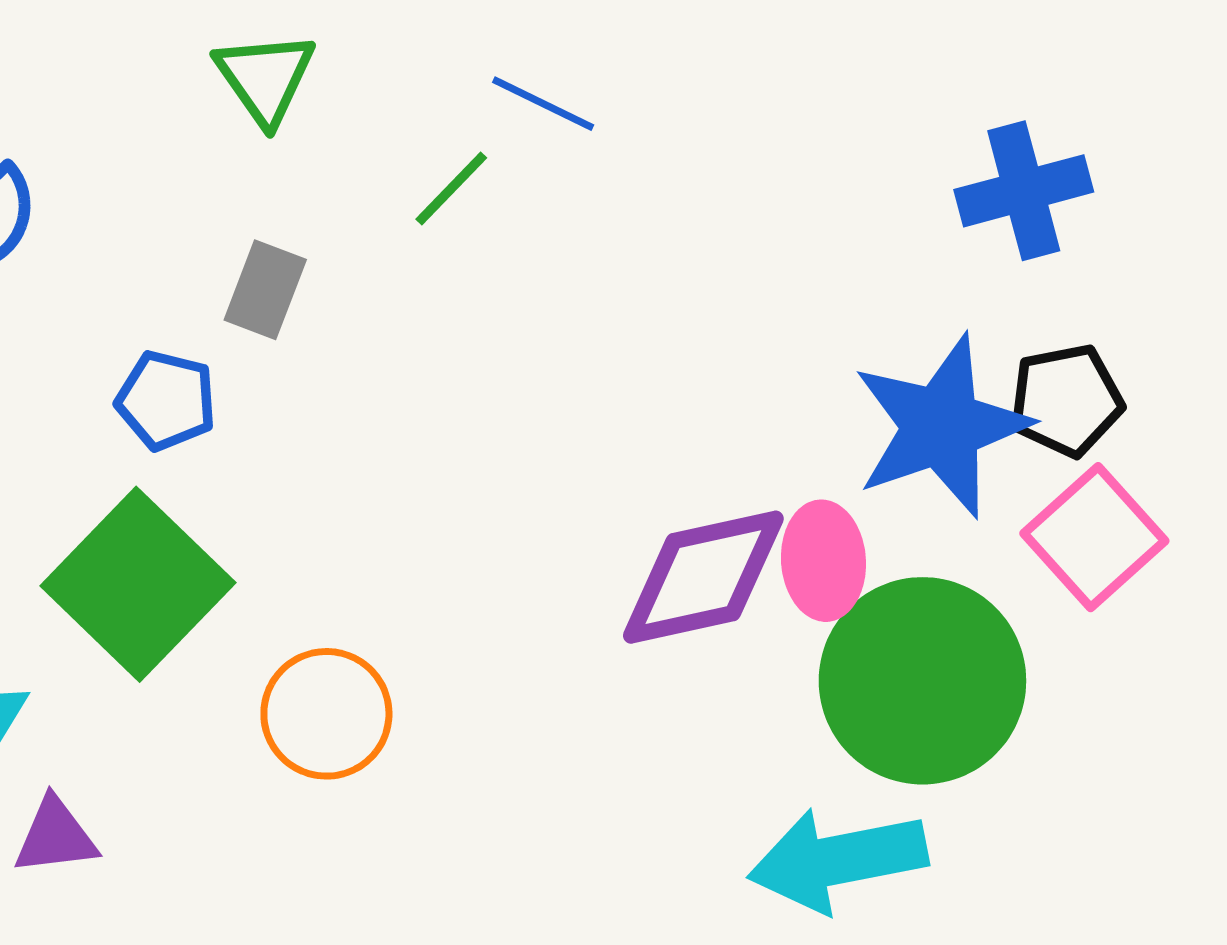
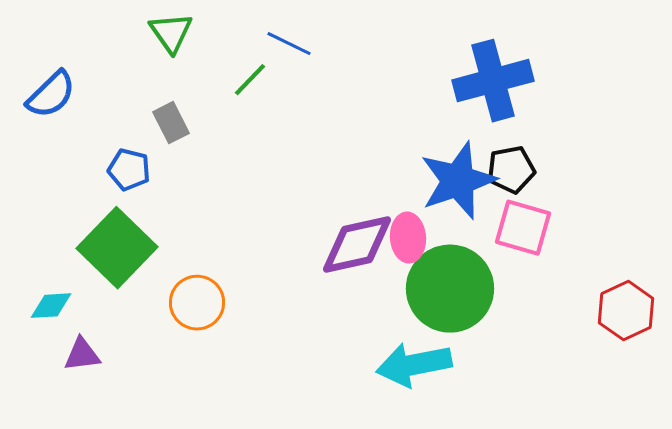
blue cross: (1024, 191) -> (493, 81), size x1.4
gray rectangle: (265, 290) -> (171, 123), turned -48
pink square: (1094, 537) -> (523, 228), turned -32

